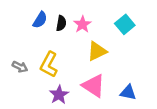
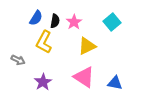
yellow L-shape: (49, 65) -> (44, 42), moved
purple star: (59, 95) -> (43, 82), moved

